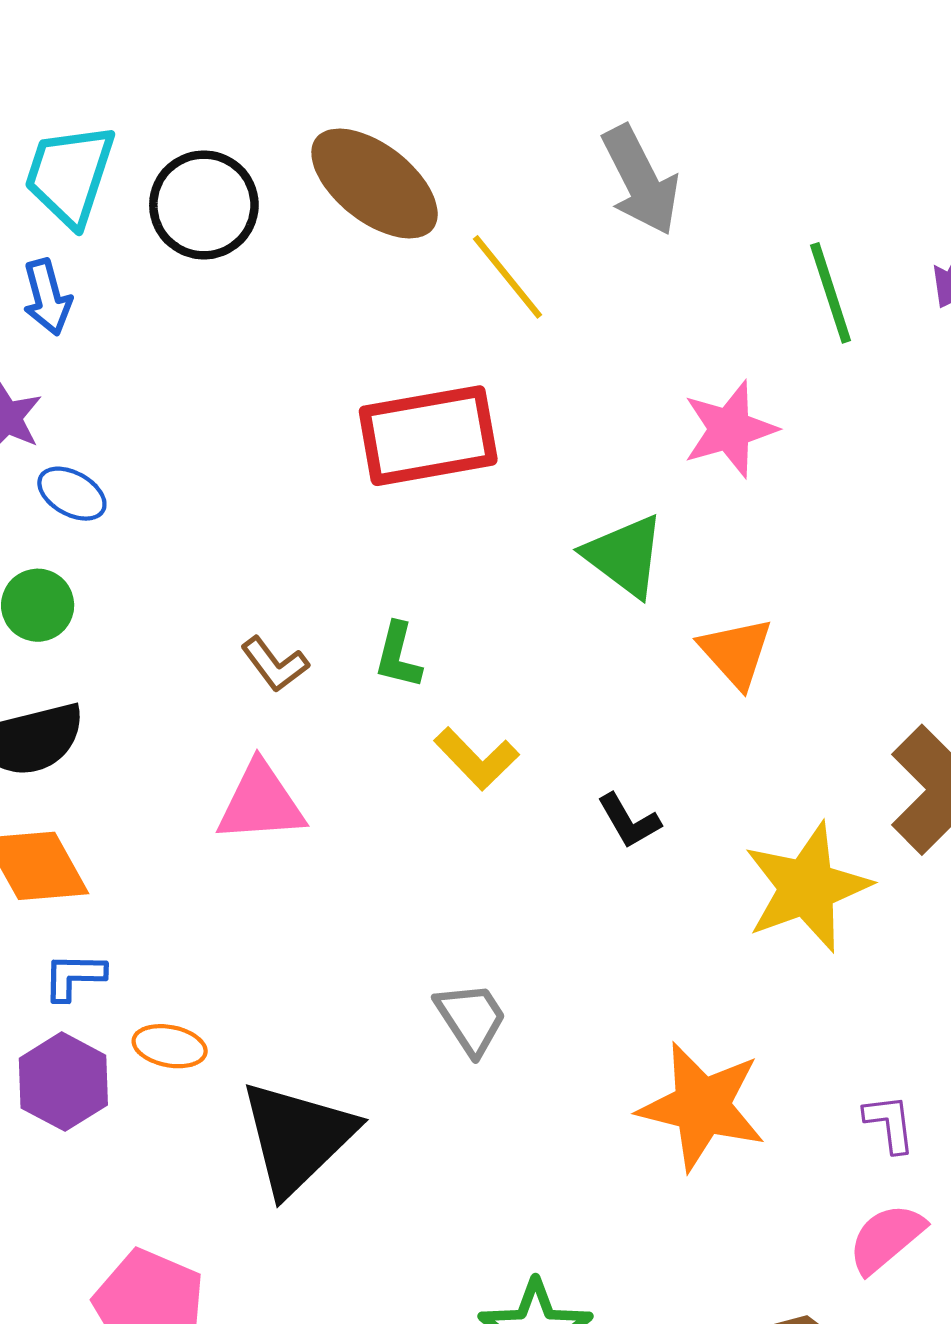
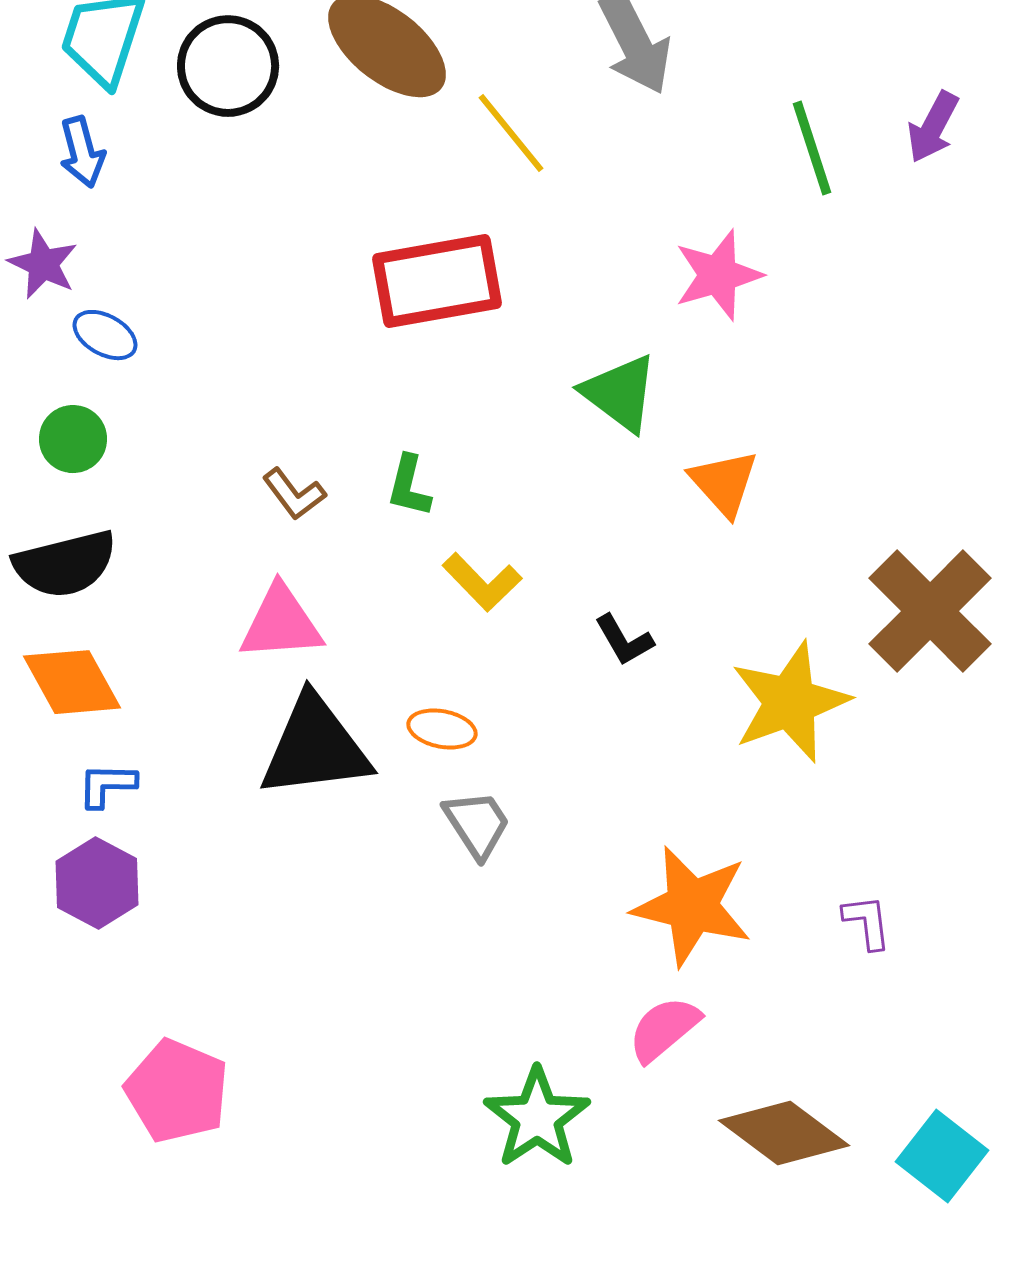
orange ellipse: (170, 1046) -> (442, 729), moved
black triangle: (297, 1137) -> (315, 747), moved, turned 37
pink semicircle: (886, 1238) -> (664, 1029), moved

